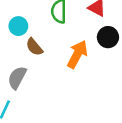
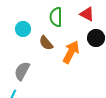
brown semicircle: (34, 47) -> (46, 43), moved

